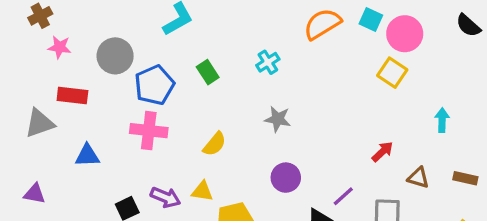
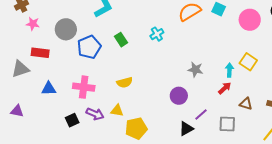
pink circle: (405, 34) -> (250, 20), moved
yellow square: (392, 73) -> (248, 62), moved
gray star: (278, 119) -> (195, 70), moved
cyan arrow: (442, 120) -> (229, 70), moved
pink cross: (149, 131) -> (84, 87), moved
yellow semicircle: (215, 144) -> (125, 82), turned 35
purple circle: (286, 178) -> (179, 96), moved

